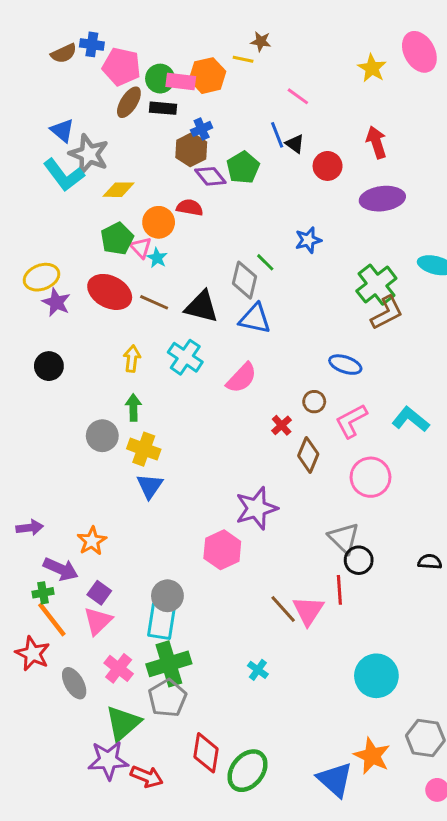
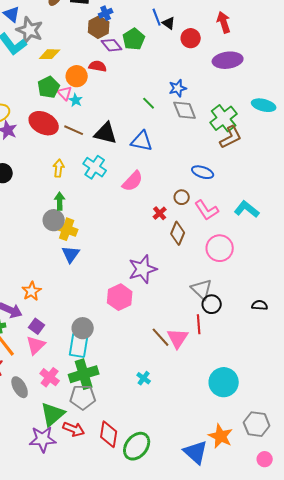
gray diamond: (245, 280) -> (185, 110), moved, turned -35
pink L-shape: (351, 421) -> (207, 210), turned -95
gray circle: (102, 436) -> (54, 220), moved
gray pentagon: (167, 698) -> (83, 397), turned 30
red arrow: (147, 777) -> (74, 429), moved

